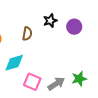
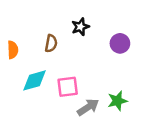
purple circle: (74, 27) -> (120, 43), moved
pink square: (32, 82) -> (68, 87), moved, turned -30

